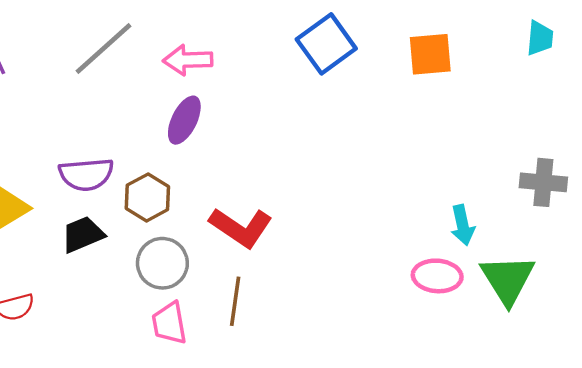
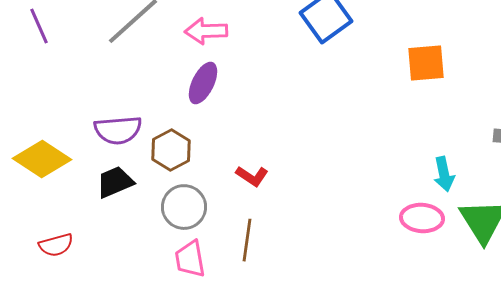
orange square: (430, 54) -> (426, 63), moved
red L-shape: (241, 227) -> (252, 176), size x0.6

